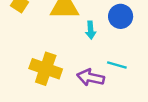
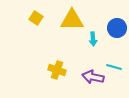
yellow cross: (46, 69) -> (57, 70), size x0.7

